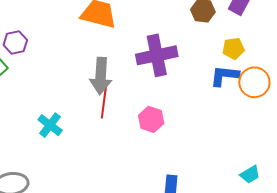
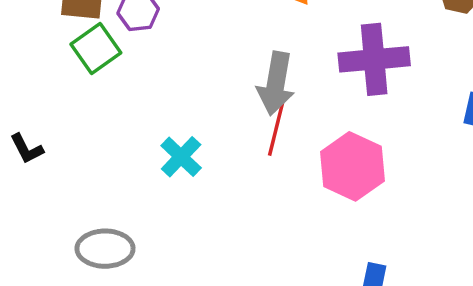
pink hexagon: (151, 119) -> (352, 166), size x1.5

